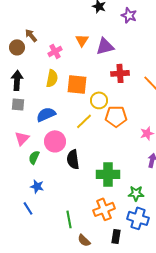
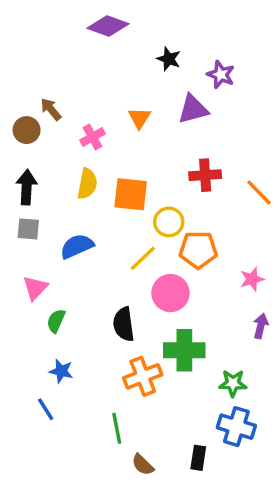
purple triangle: (105, 46) -> (193, 109), moved
pink circle: (55, 141) -> (170, 293), moved
orange cross: (104, 209) -> (143, 376), moved

